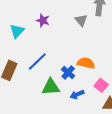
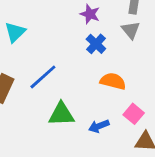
purple star: (43, 20) -> (90, 14), moved
gray triangle: (81, 20) -> (131, 30), moved
blue cross: (68, 73) -> (96, 44), moved

